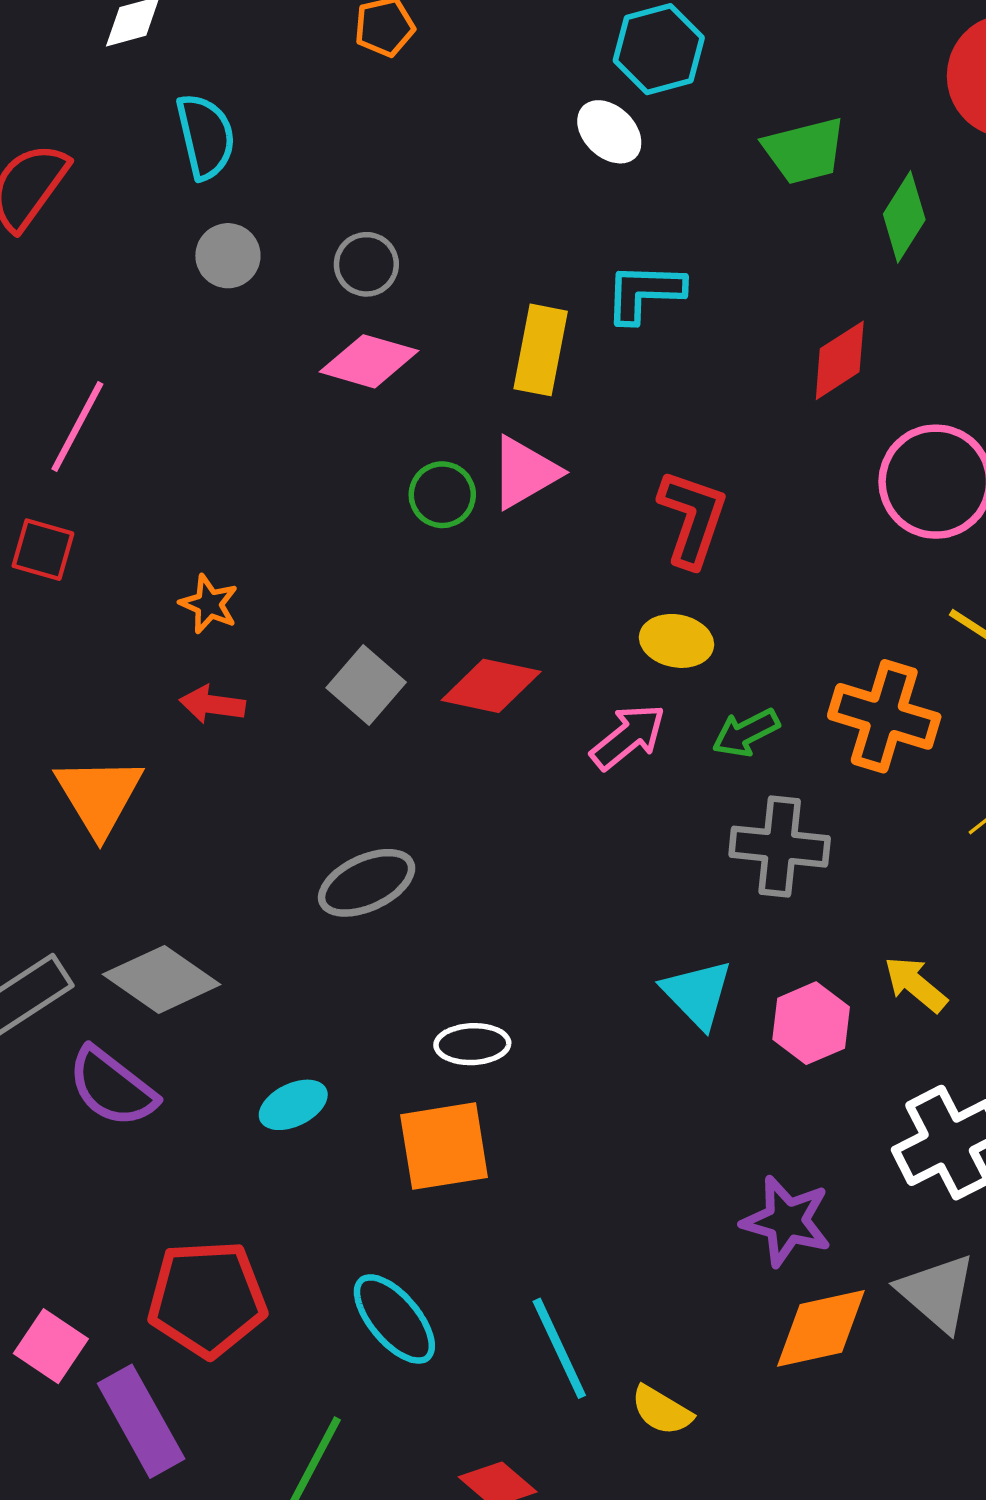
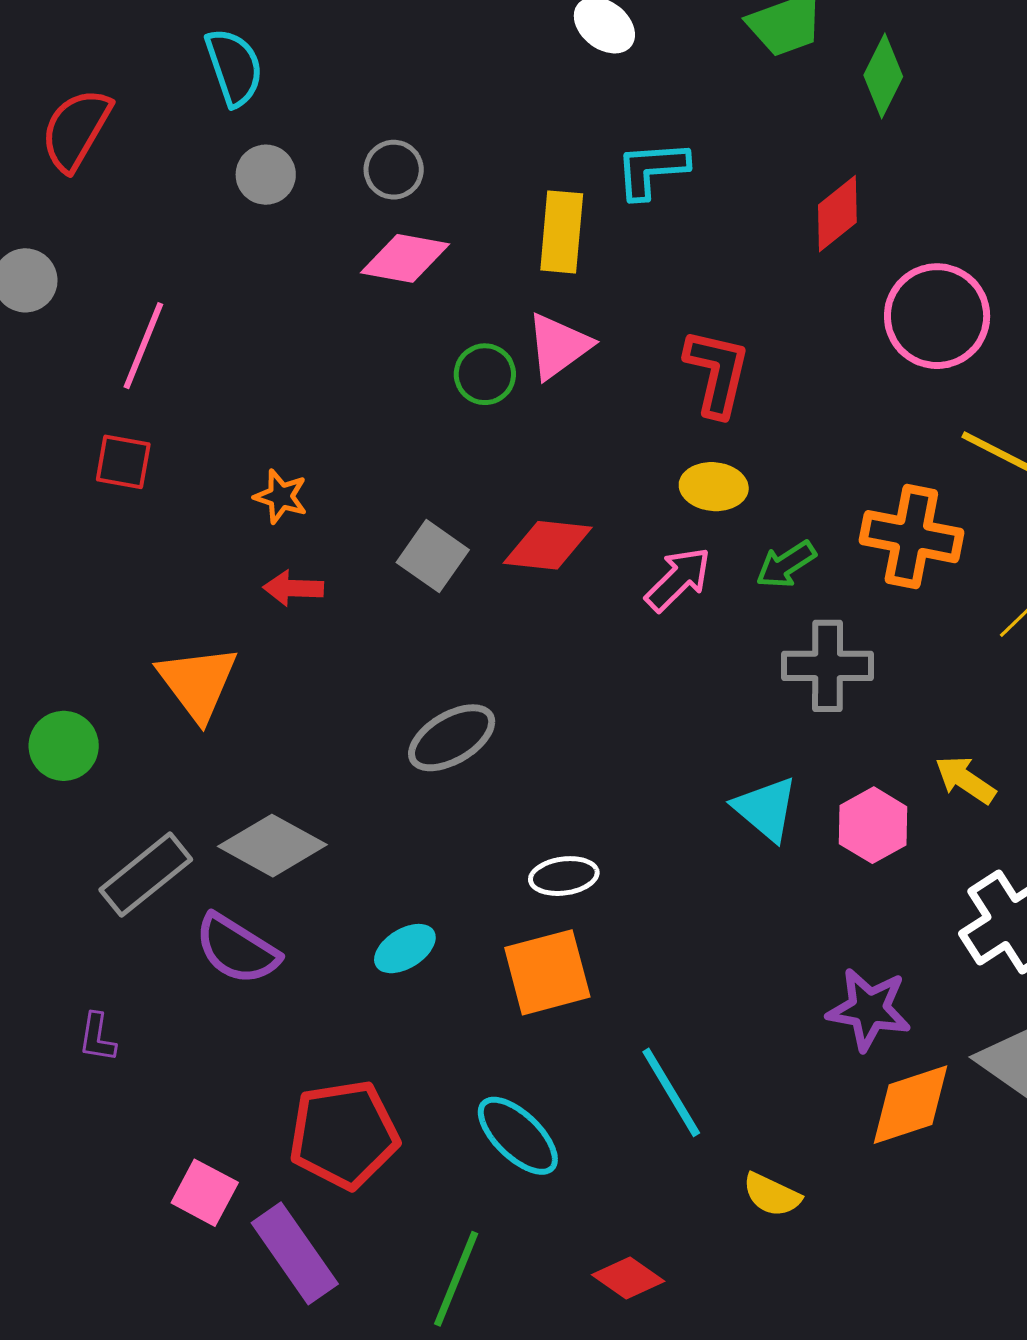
cyan line: (559, 1348) -> (671, 1092), moved

